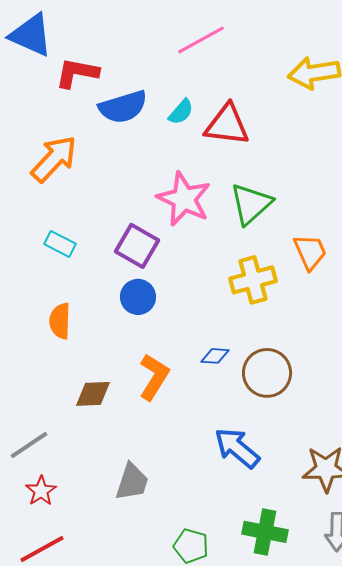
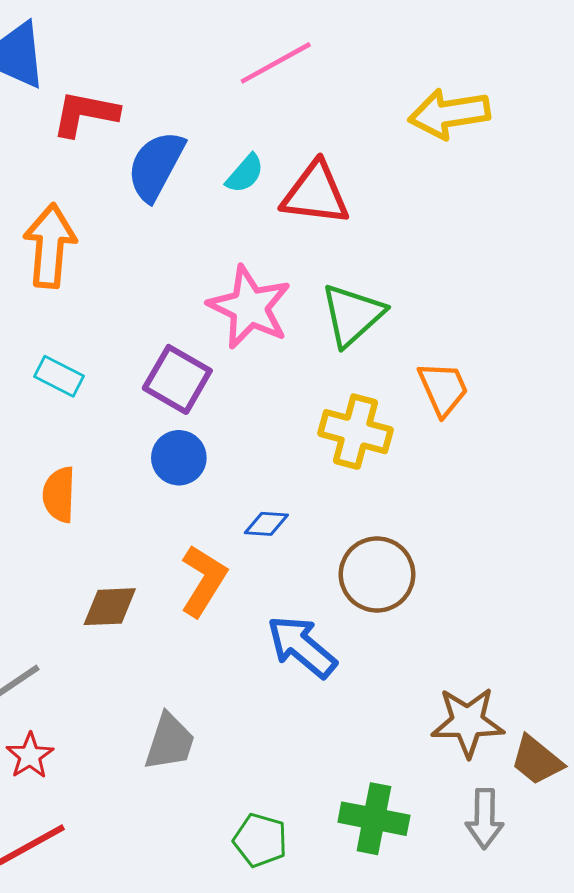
blue semicircle: (123, 107) -> (156, 166), turned 135
orange arrow: (54, 159) -> (50, 246), turned -38
yellow cross: (253, 280) -> (356, 432), turned 30
blue diamond: (215, 356) -> (266, 524), moved
blue arrow: (237, 448) -> (302, 647), moved

